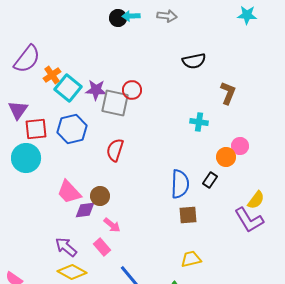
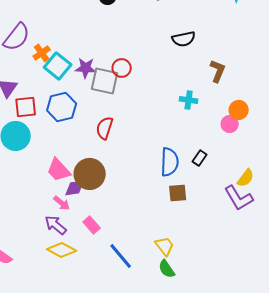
orange circle: (226, 157) -> (239, 110), moved
brown circle: (100, 196) -> (90, 174), size x1.6
pink arrow: (112, 225) -> (62, 203), moved
yellow trapezoid: (191, 259) -> (165, 246), moved, turned 65

